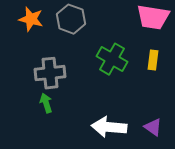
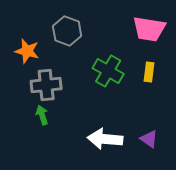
orange star: (31, 19) -> (27, 51), moved

